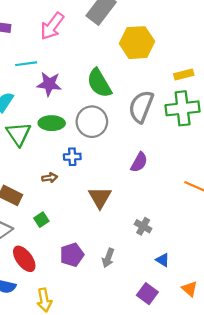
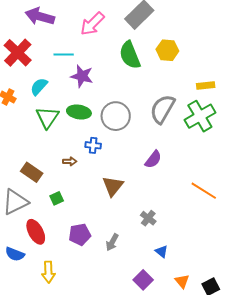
yellow hexagon: (137, 43) -> (167, 50), size x0.7
green semicircle: (99, 83) -> (130, 55), moved
green cross: (183, 108) -> (200, 116), turned -32

